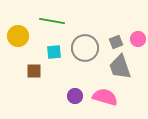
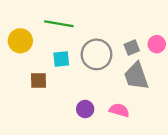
pink semicircle: (105, 97) -> (119, 110), size x0.7

